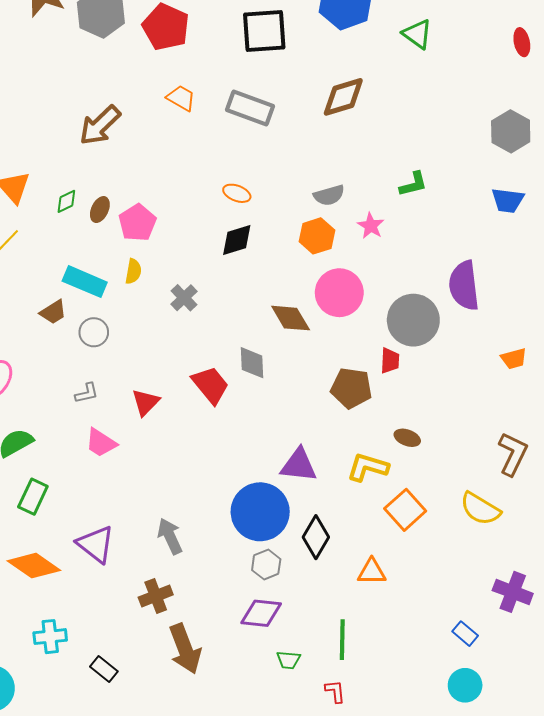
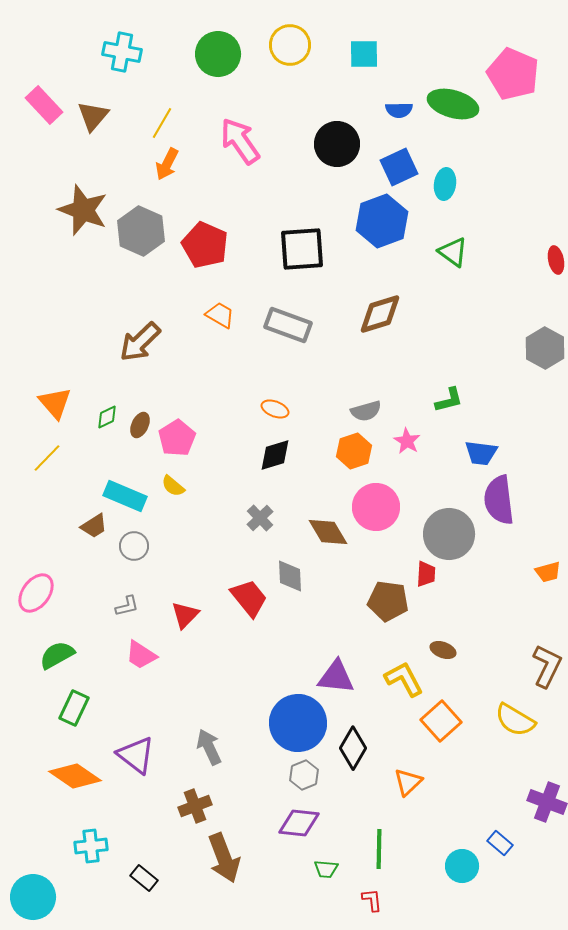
blue trapezoid: (508, 200) -> (481, 453), moved
yellow semicircle: (133, 271) -> (173, 486), turned 120
gray cross: (184, 298) -> (260, 518), moved
yellow L-shape: (368, 467) -> (404, 679), turned 45
orange triangle: (372, 572) -> (408, 782), turned -44
cyan circle: (465, 685) -> (462, 866), moved

